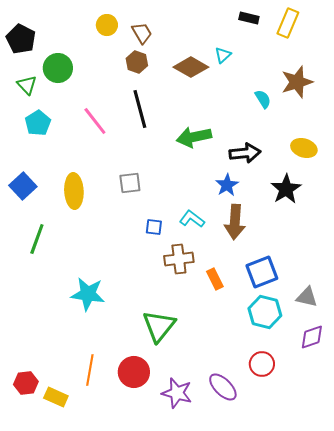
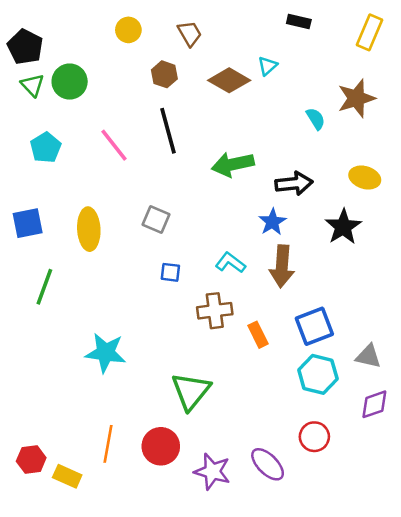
yellow rectangle: (288, 23) -> (370, 32), moved
brown trapezoid: (142, 33) -> (190, 34), moved
green triangle: (27, 85) -> (32, 85), moved
gray square: (130, 183) -> (156, 220), turned 30
blue square: (23, 186) -> (28, 223), turned 32
blue square: (154, 227) -> (170, 272), moved

